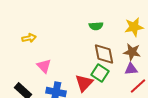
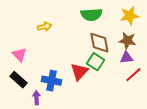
green semicircle: (96, 26) -> (91, 15), size x1.5
yellow arrow: (29, 38) -> (44, 27), moved
pink triangle: (44, 66) -> (19, 55), moved

